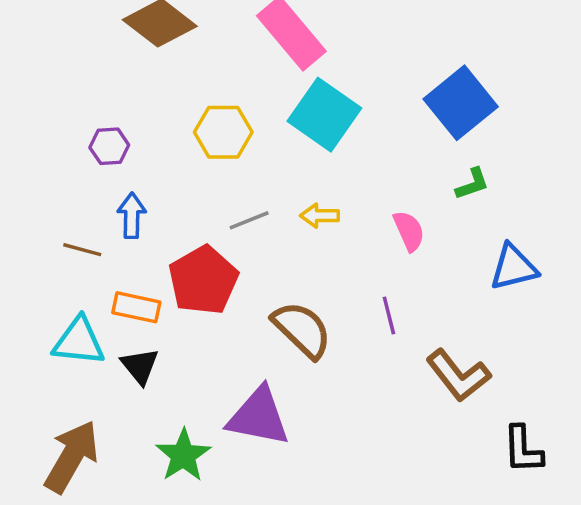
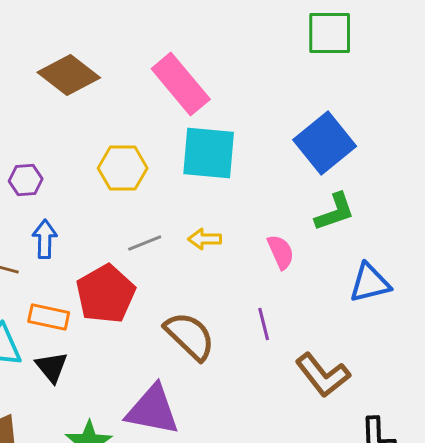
cyan square: (324, 115) -> (209, 153), turned -30
green L-shape: (472, 184) -> (335, 212), size x1.4

